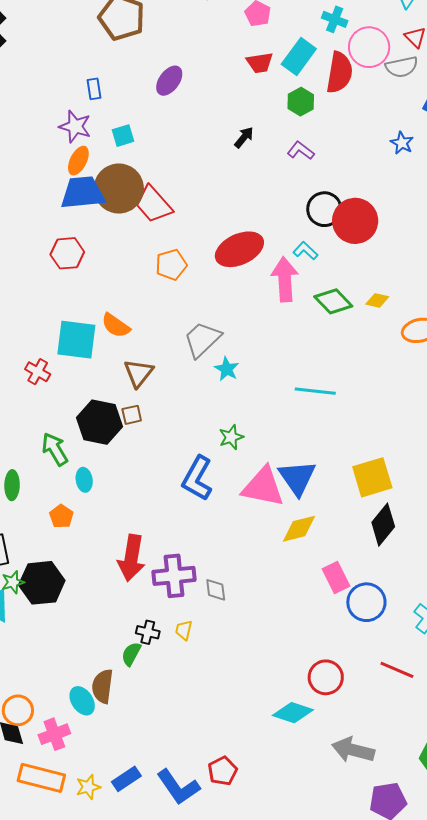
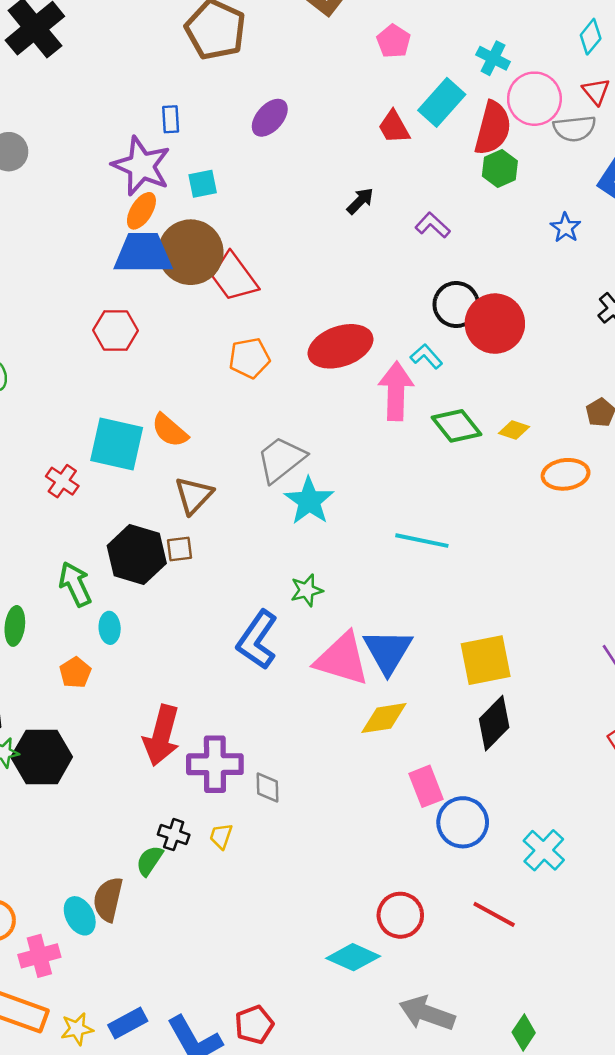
red trapezoid: (260, 63) -> (394, 127), moved, turned 64
green hexagon: (301, 102) -> (500, 168), moved
purple star: (75, 126) -> (141, 166), size x1.4
cyan star: (227, 369) -> (309, 501), size x1.5

